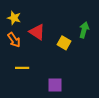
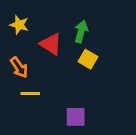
green arrow: (84, 30) -> (81, 32), moved
orange arrow: (14, 40) -> (19, 67), moved

